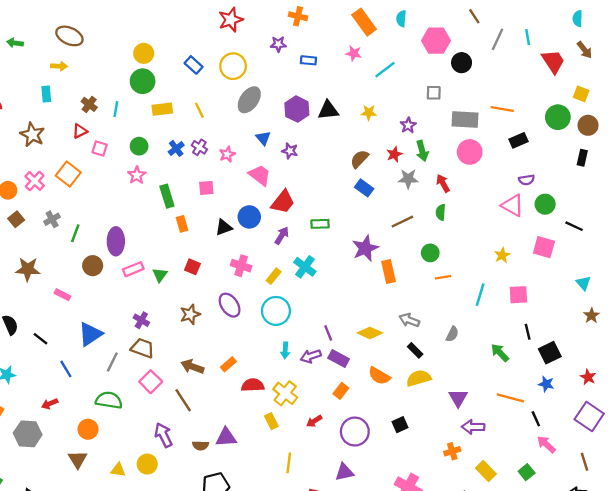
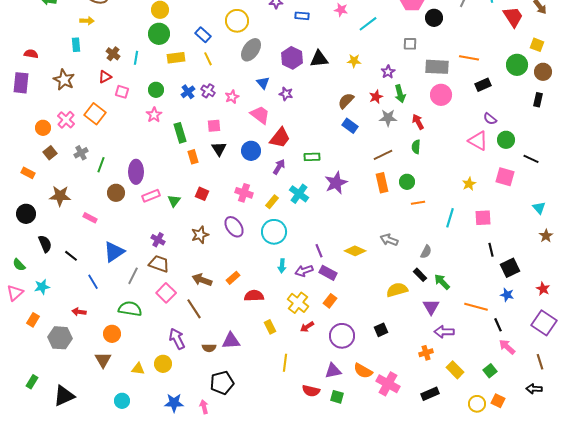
blue rectangle: (194, 65) -> (203, 35), moved
purple semicircle: (527, 180) -> (490, 119), turned 48
black triangle: (224, 227) -> (219, 149), moved, turned -42
purple star: (365, 248) -> (336, 183), moved
orange rectangle: (388, 271) -> (382, 183), moved
black rectangle: (415, 350) -> (420, 275), moved
green arrow: (500, 353) -> (442, 282), moved
orange semicircle: (379, 376) -> (363, 371), moved
yellow cross: (285, 393) -> (298, 303), moved
red arrow: (50, 404) -> (79, 312), turned 32

